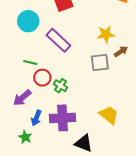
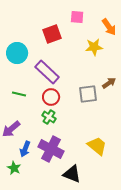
yellow star: (106, 34) -> (94, 47), moved
red circle: (42, 78) -> (51, 97), moved
purple cross: (63, 118) -> (51, 149), turned 30

